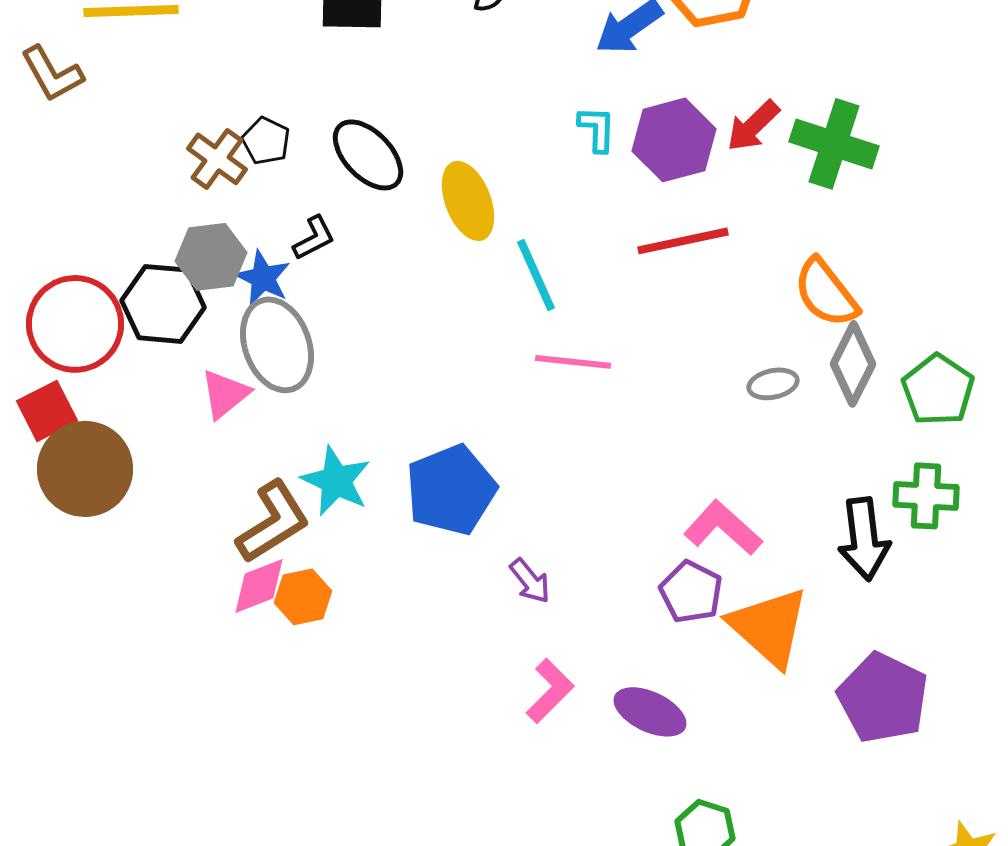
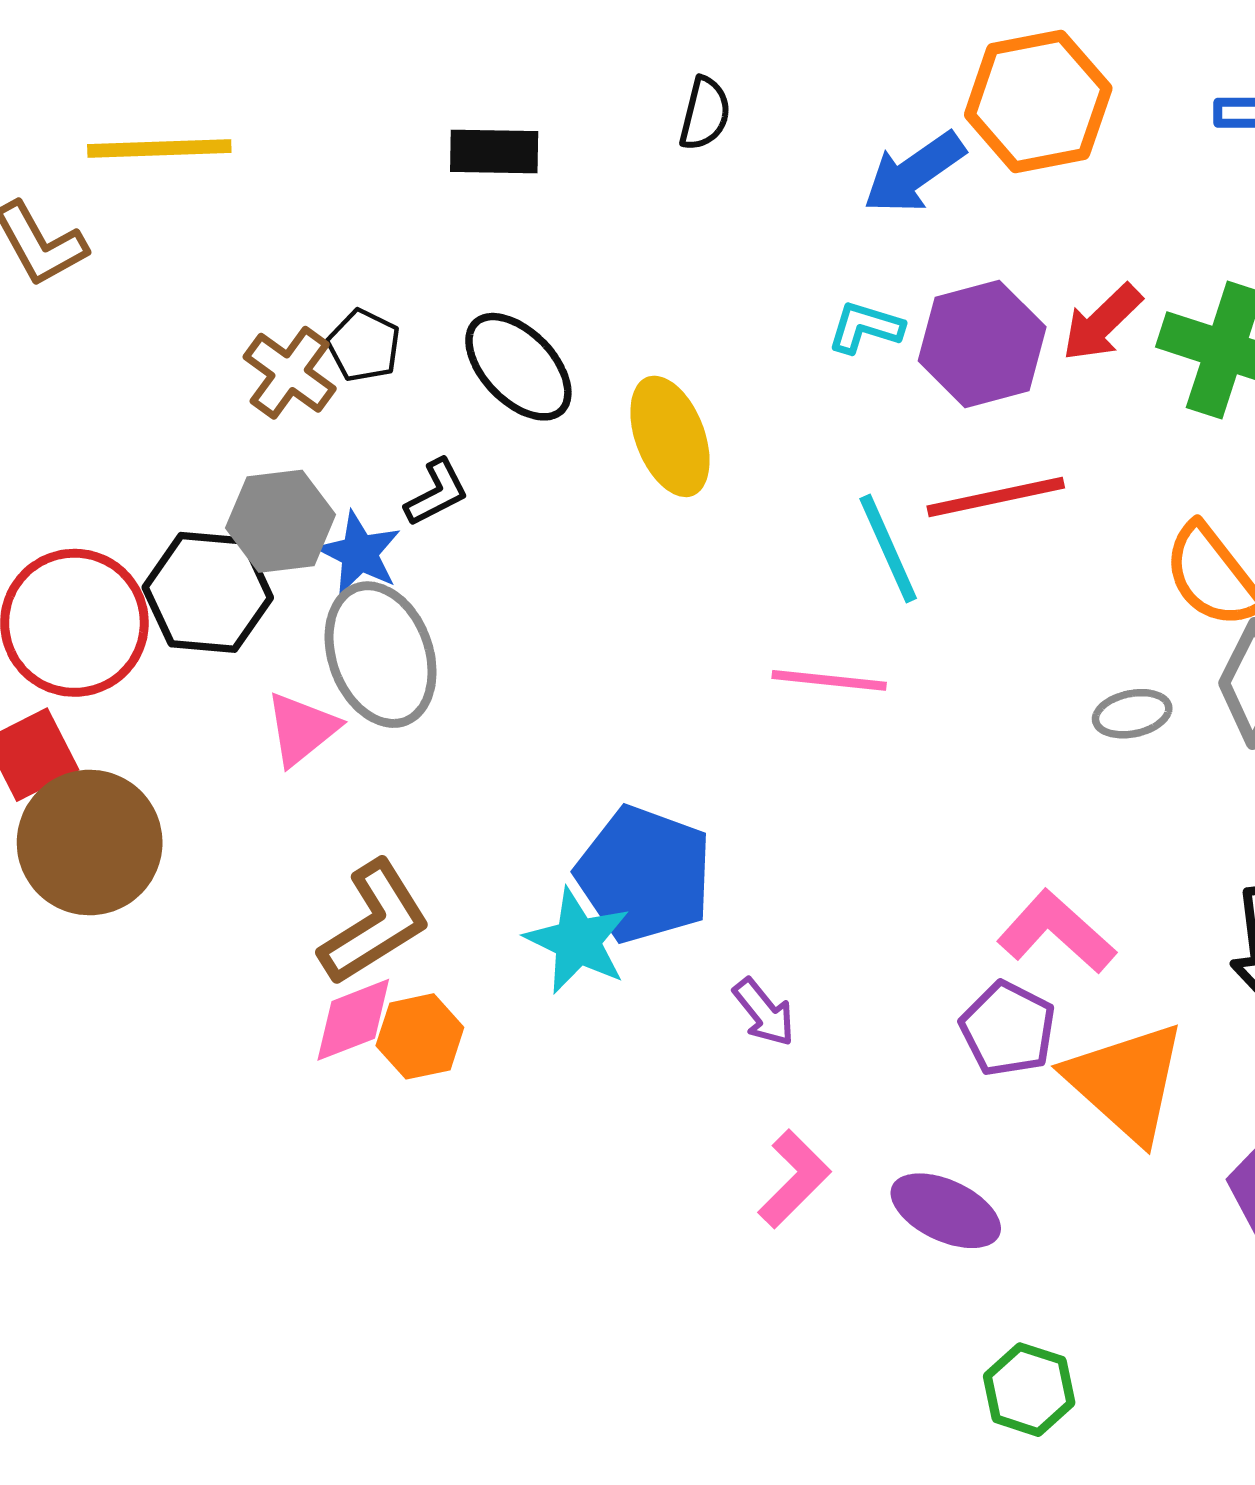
cyan L-shape: (597, 129) -> (865, 327), turned -75
cyan line: (536, 275) -> (888, 549), moved
cyan star: (336, 481) -> (578, 941), moved
blue pentagon: (451, 490) -> (644, 874), turned -30

